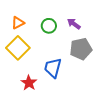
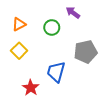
purple arrow: (74, 24) -> (73, 13), moved
yellow square: (18, 48) -> (19, 51), size x0.7

